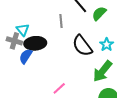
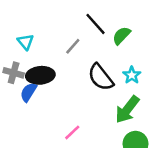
gray line: (61, 21) -> (73, 46), turned 48
cyan triangle: (23, 30) -> (26, 42), moved

